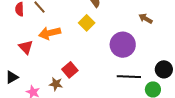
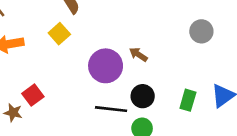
brown arrow: (146, 19) -> (138, 54), moved
black circle: (164, 69) -> (143, 96), moved

